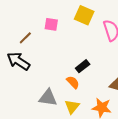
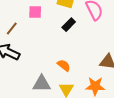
black rectangle: (83, 66) -> (69, 25), moved

